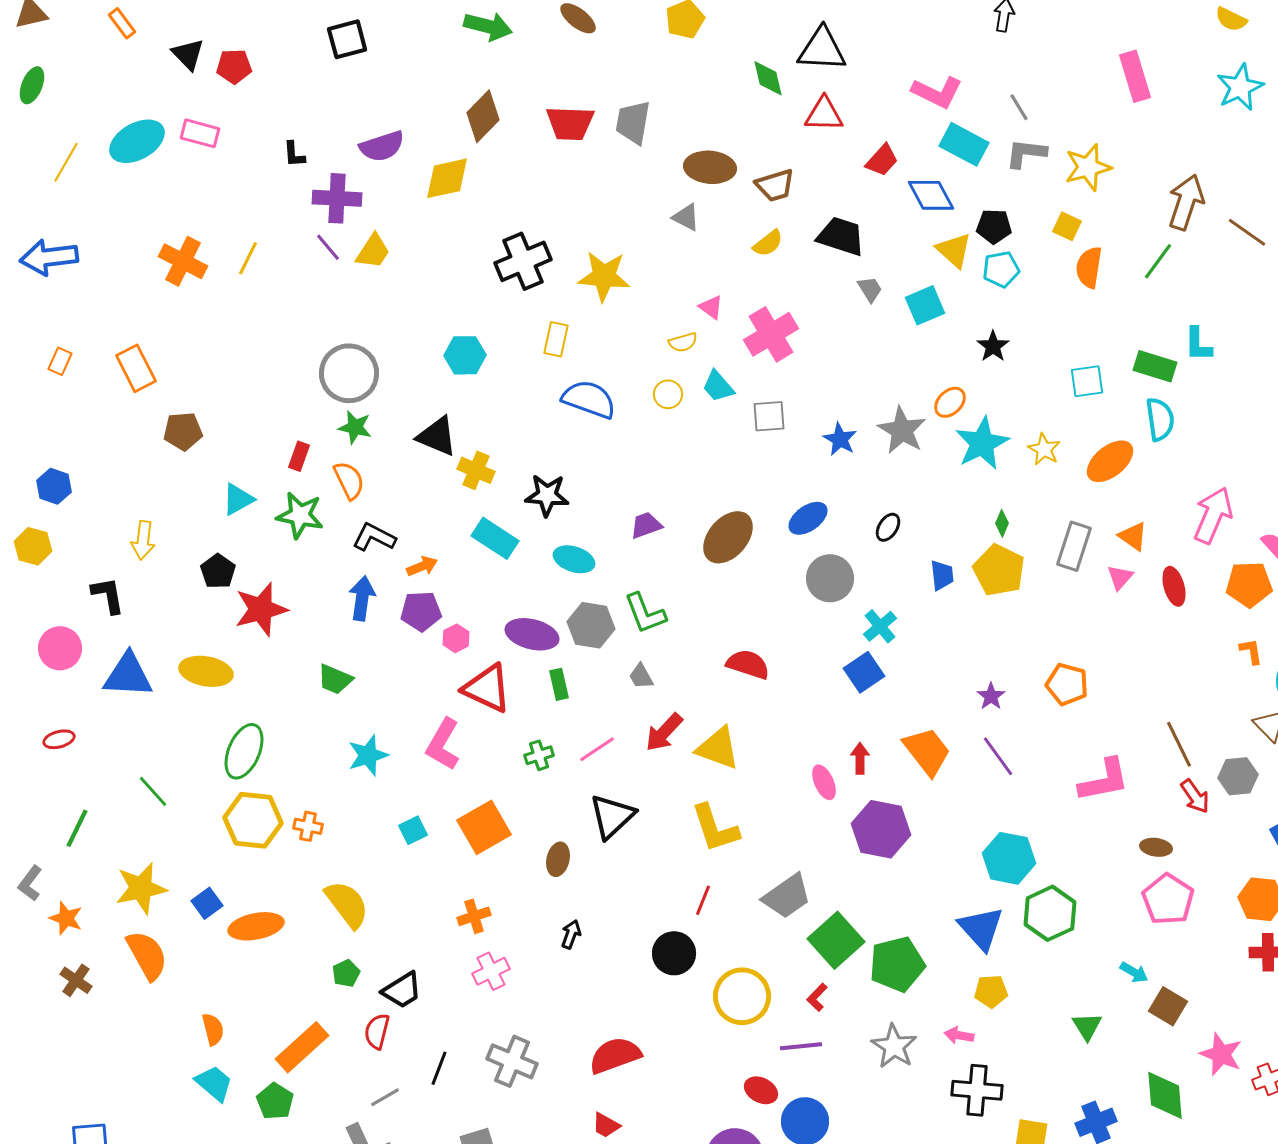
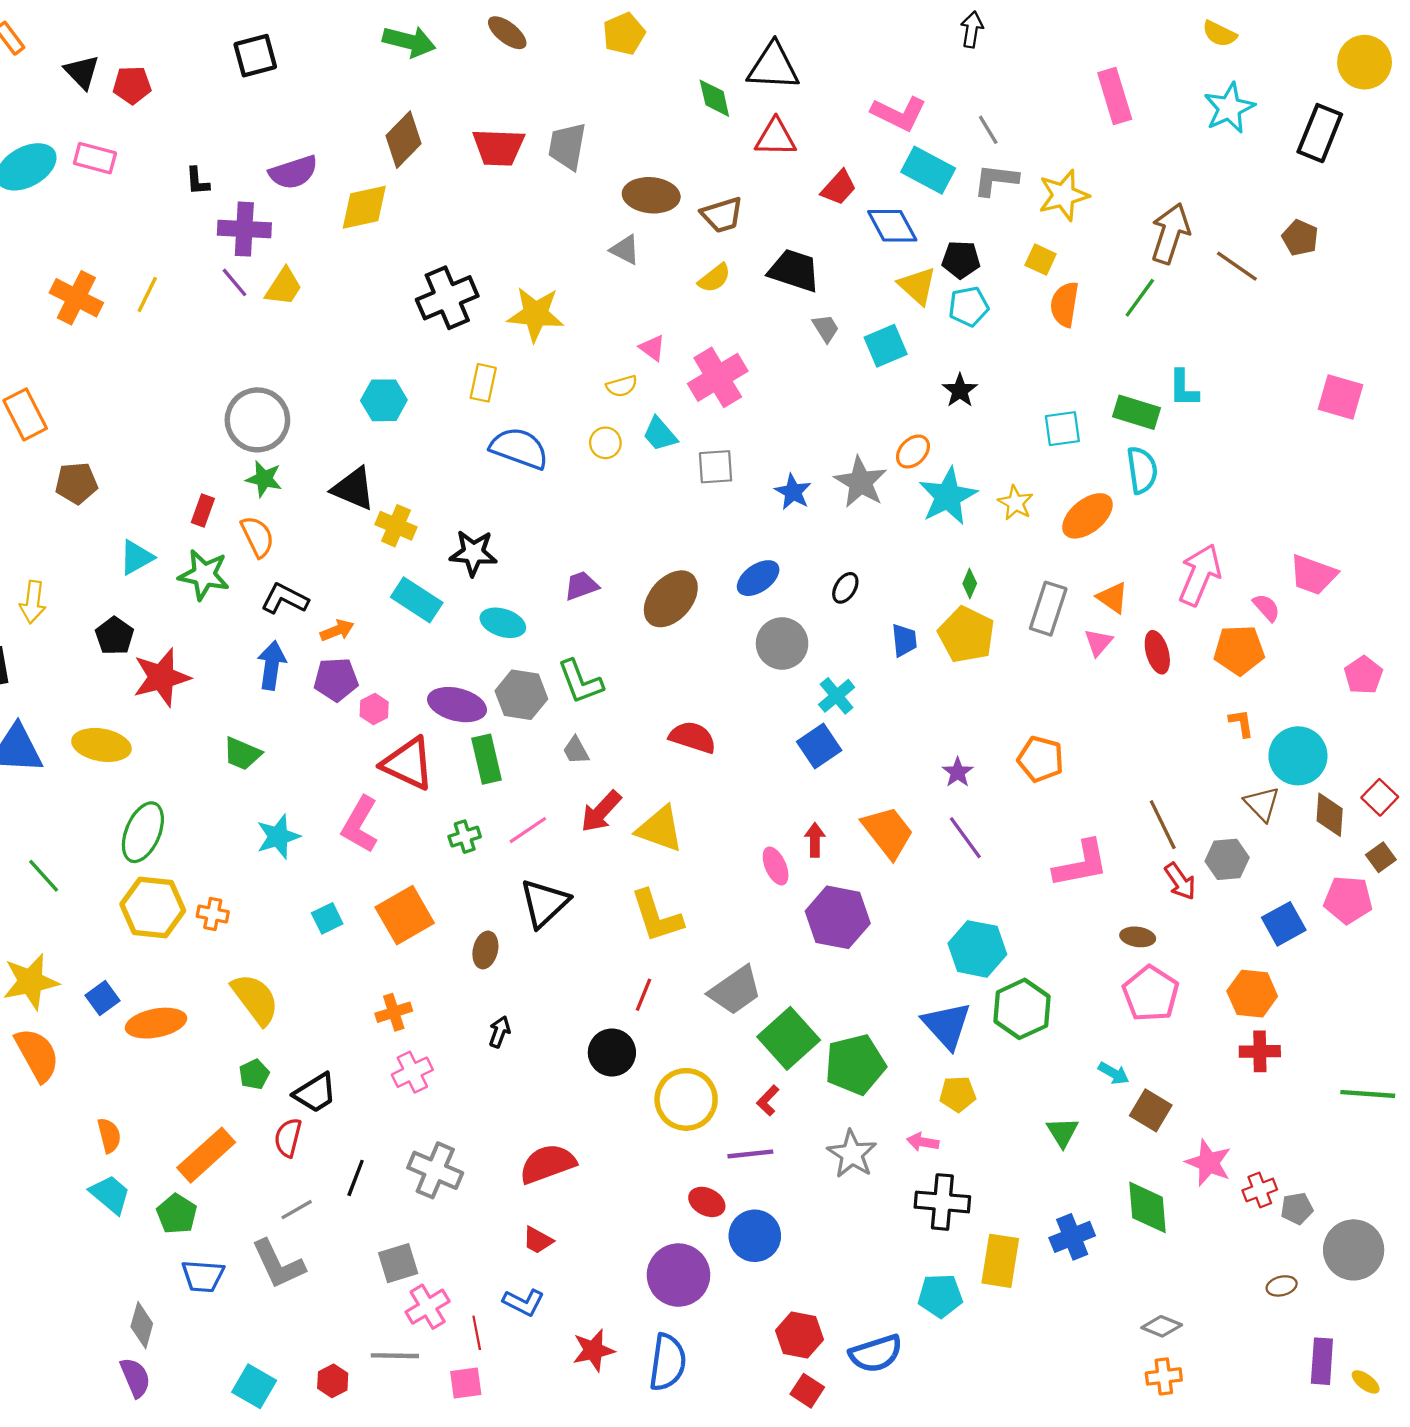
green rectangle: (559, 684) -> (486, 759), size x1.4

